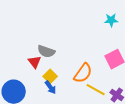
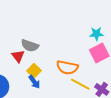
cyan star: (111, 20) -> (96, 34), moved
orange semicircle: (83, 73) -> (67, 67), turned 65

